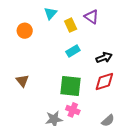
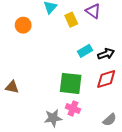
cyan rectangle: (73, 51) -> (85, 51), moved
brown triangle: (22, 81) -> (12, 87), moved, turned -40

